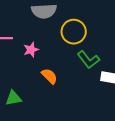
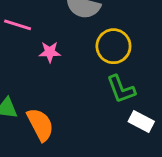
orange semicircle: (49, 76) -> (40, 125), moved, size x1.4

